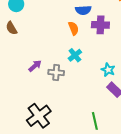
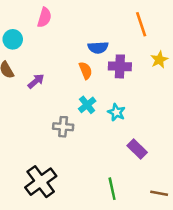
purple arrow: (35, 66) -> (36, 81), moved
cyan star: (108, 70) -> (116, 112), moved

